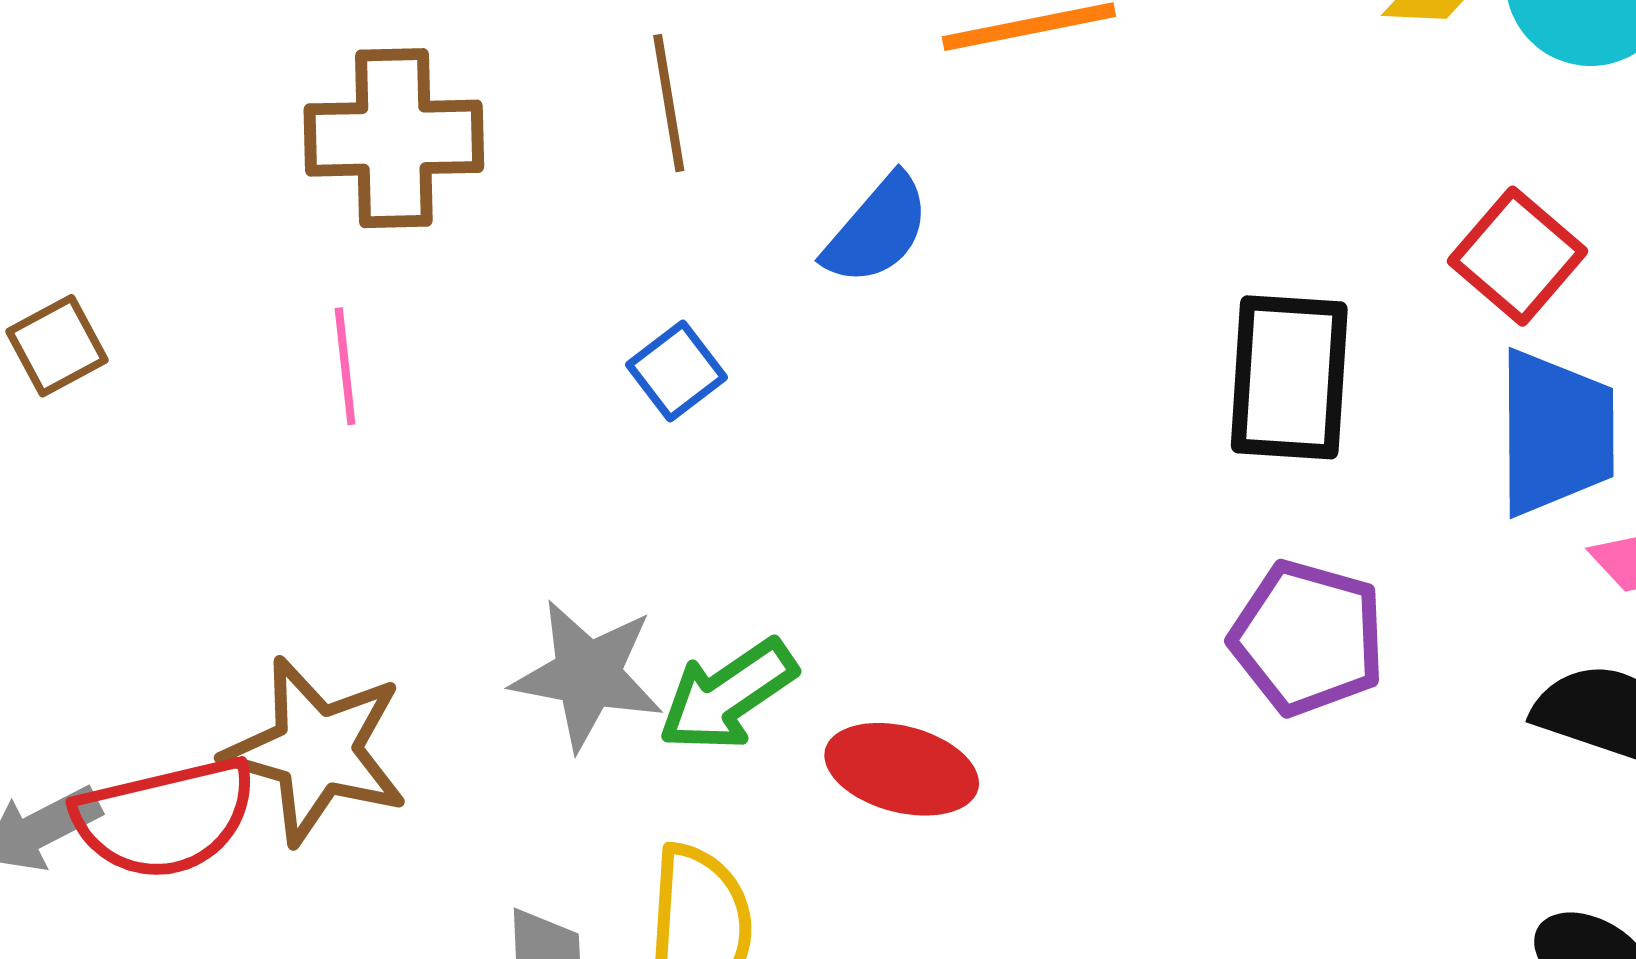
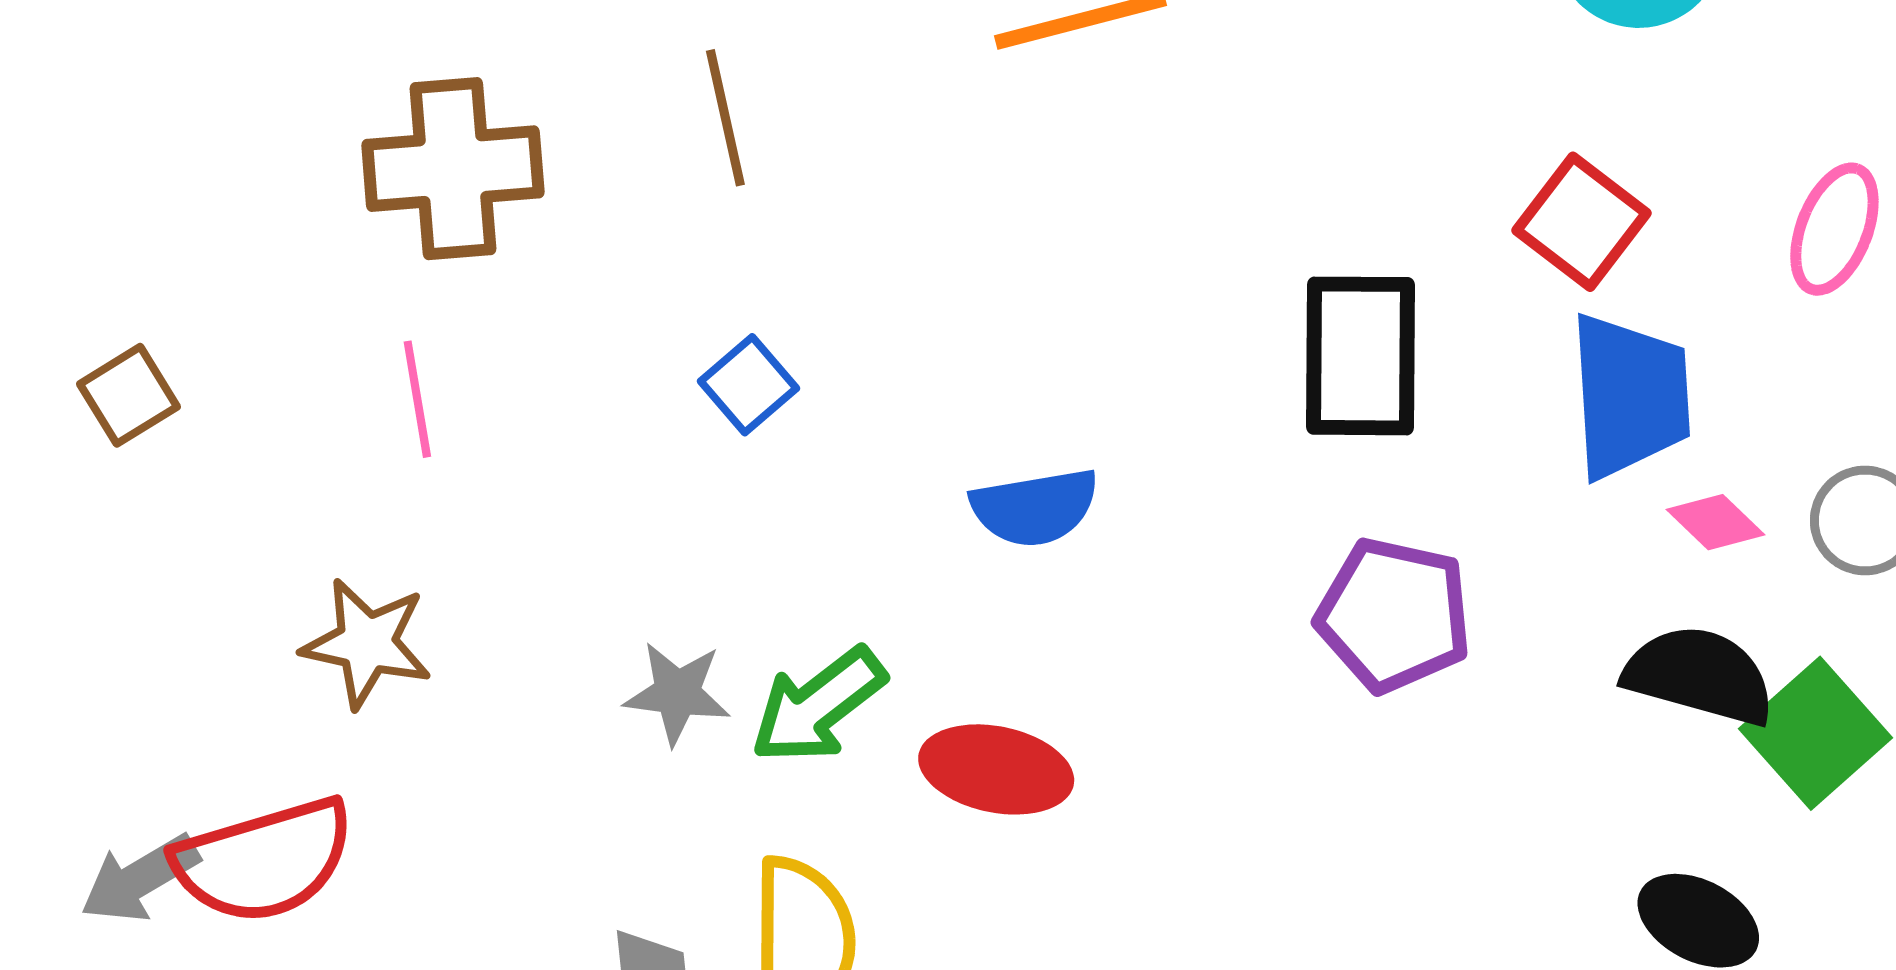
blue semicircle: (877, 230) -> (1035, 507), moved, turned 43
gray star: (588, 675) -> (677, 693), size x0.7
brown star: (316, 751) -> (367, 643), moved, size x0.7

